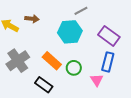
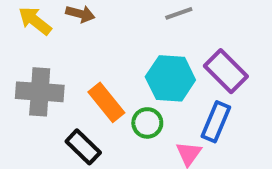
cyan hexagon: (70, 32) -> (170, 78), moved
gray cross: (18, 61) -> (40, 92), turned 30

